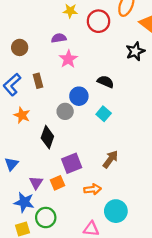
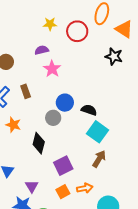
black star: (135, 51) -> (114, 56), turned -30
black semicircle: (106, 82) -> (89, 110), moved
cyan square: (104, 114) -> (97, 132), moved, size x1.5
orange square: (57, 183) -> (63, 192), moved

